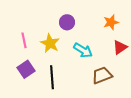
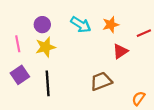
purple circle: (67, 22) -> (42, 25), moved
yellow star: (50, 43) -> (45, 47), turned 30
cyan arrow: (83, 50) -> (81, 25), moved

